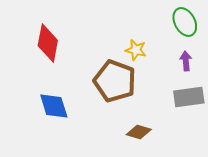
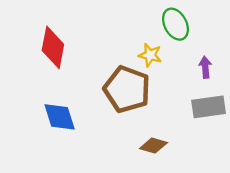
green ellipse: (185, 22) -> (175, 24), moved

